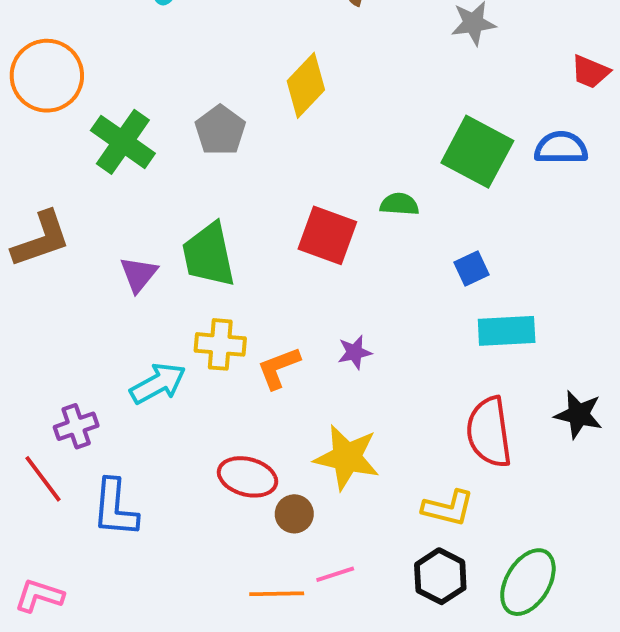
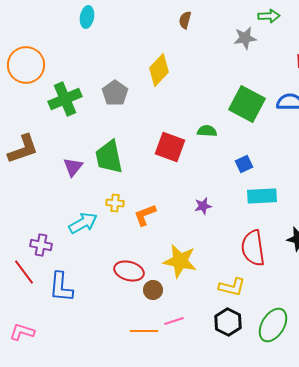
green cross: (123, 142) -> (65, 99), turned 32
yellow cross: (220, 344) -> (115, 203), size x0.7
purple star: (355, 352) -> (203, 206), moved
purple cross: (76, 426) -> (41, 245), turned 30

